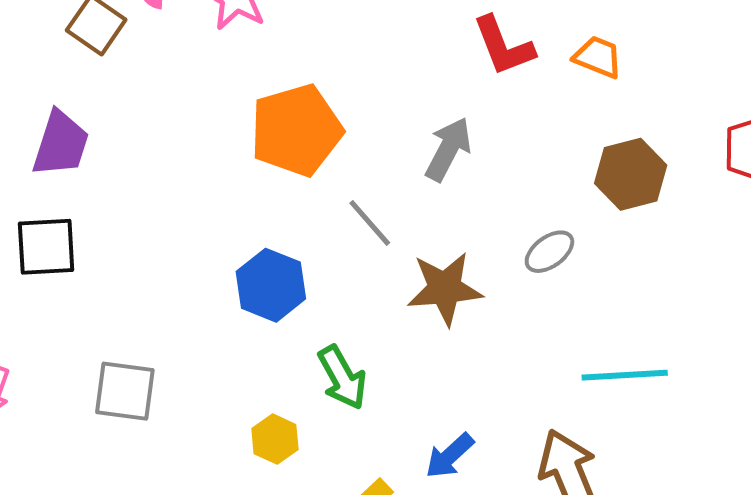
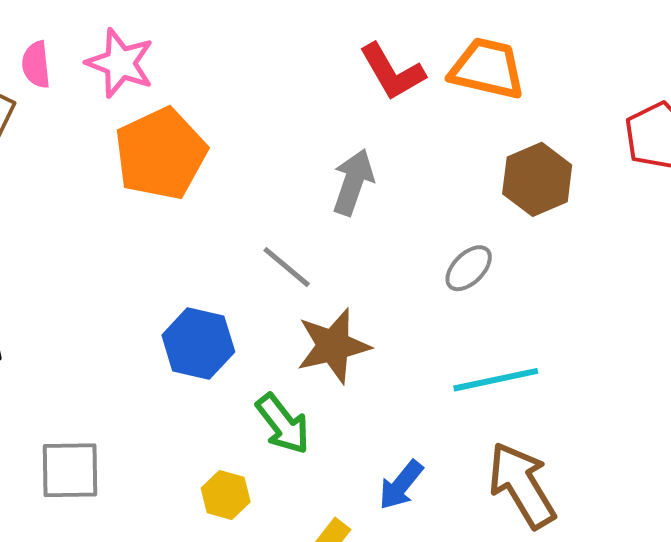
orange trapezoid: (598, 57) -> (487, 68), size x1.5
orange pentagon: (296, 130) -> (161, 154), moved
brown star: (445, 289) -> (333, 346), moved
cyan line: (625, 375) -> (496, 380), moved

